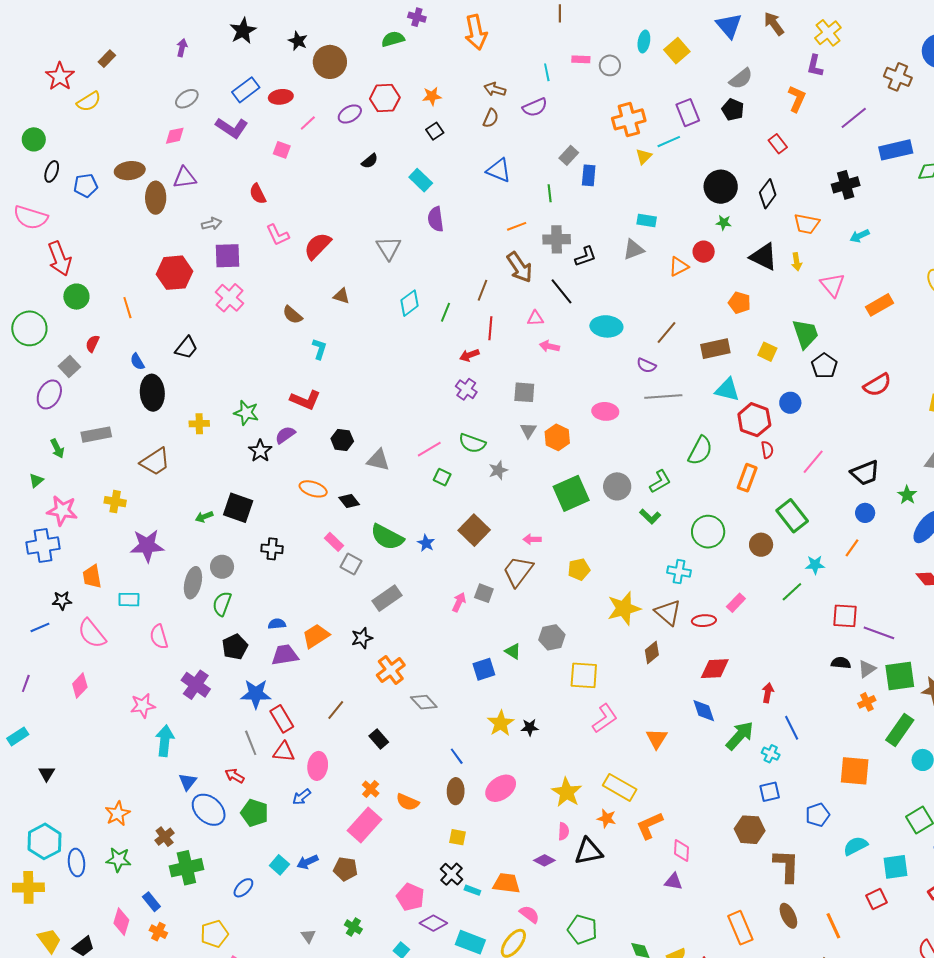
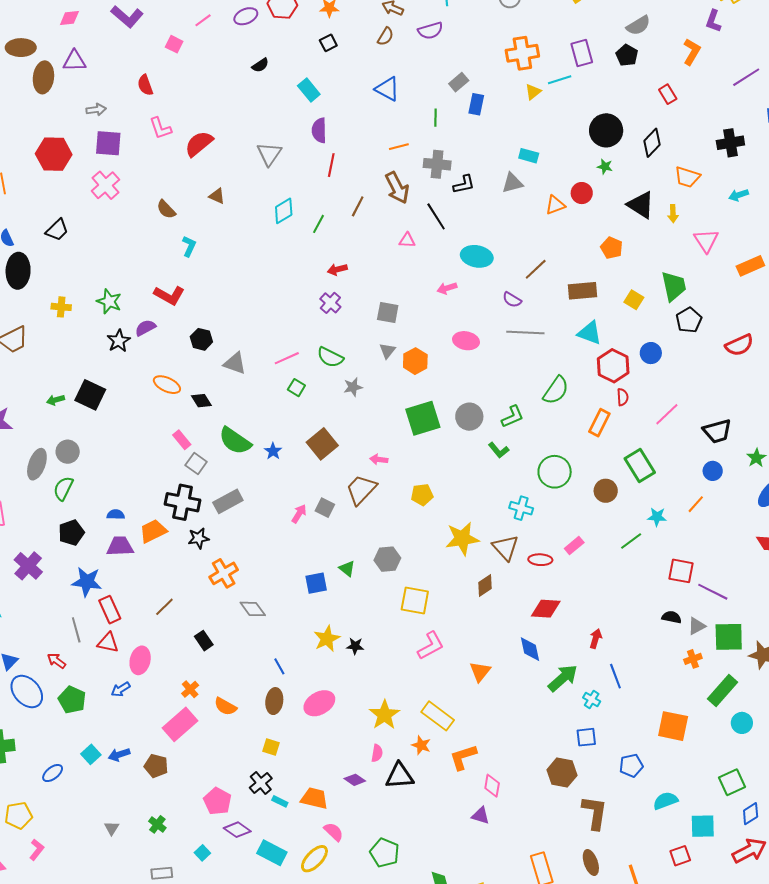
red line: (490, 328) -> (331, 165), moved
pink arrow: (549, 346) -> (447, 288), moved, turned -36
black cross: (272, 549) -> (183, 502), moved, size x1.6

